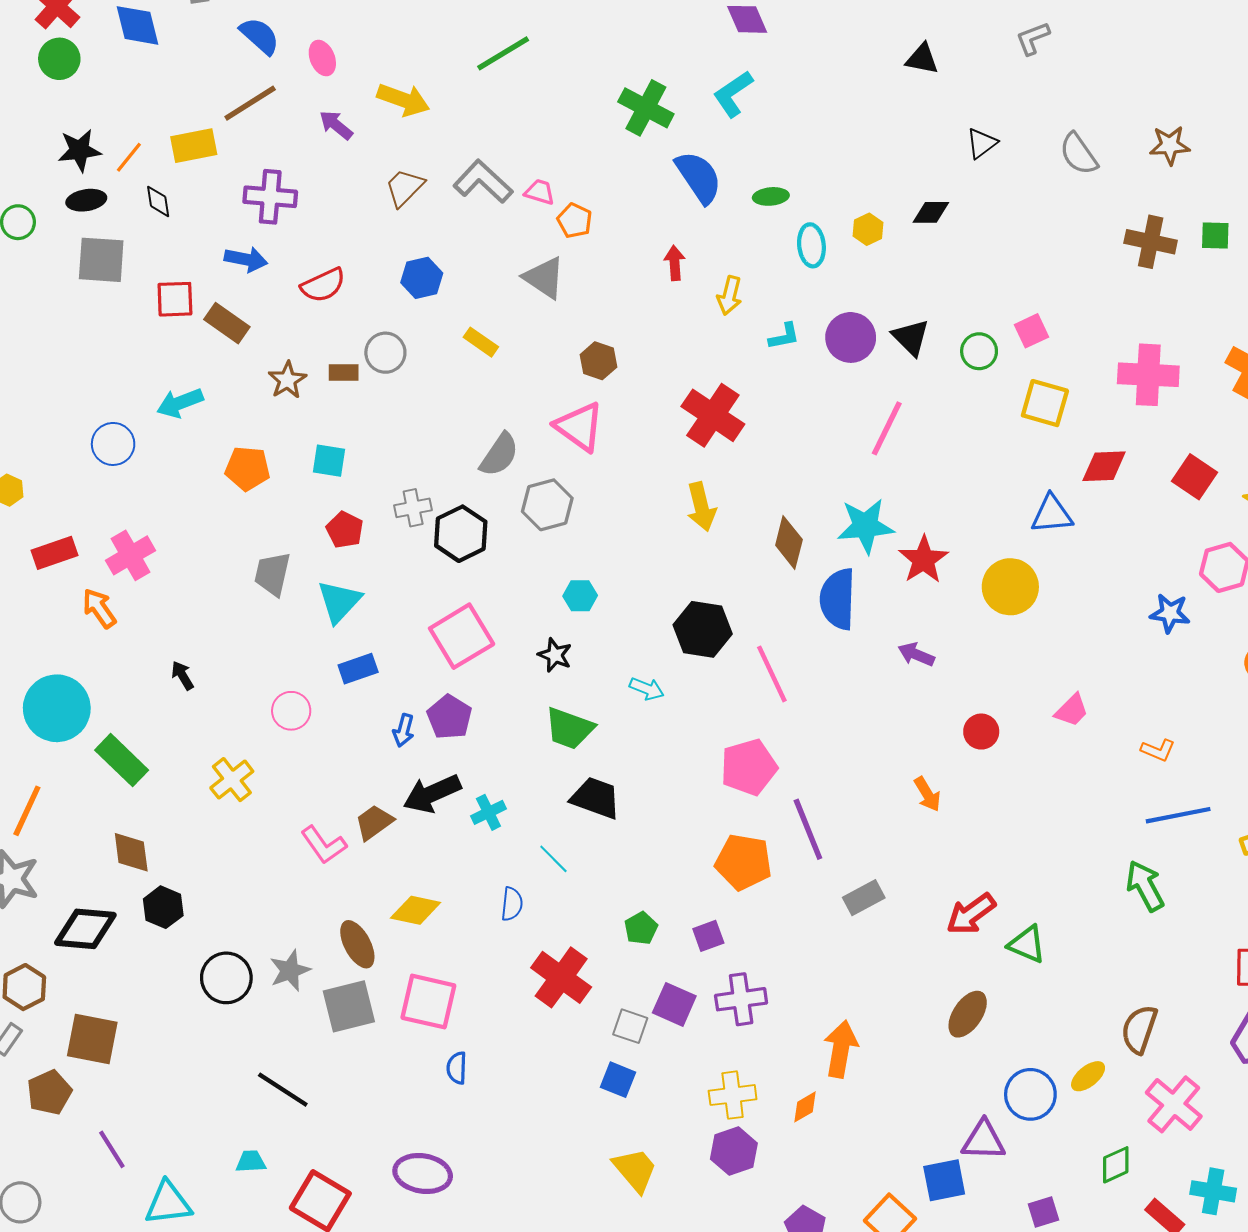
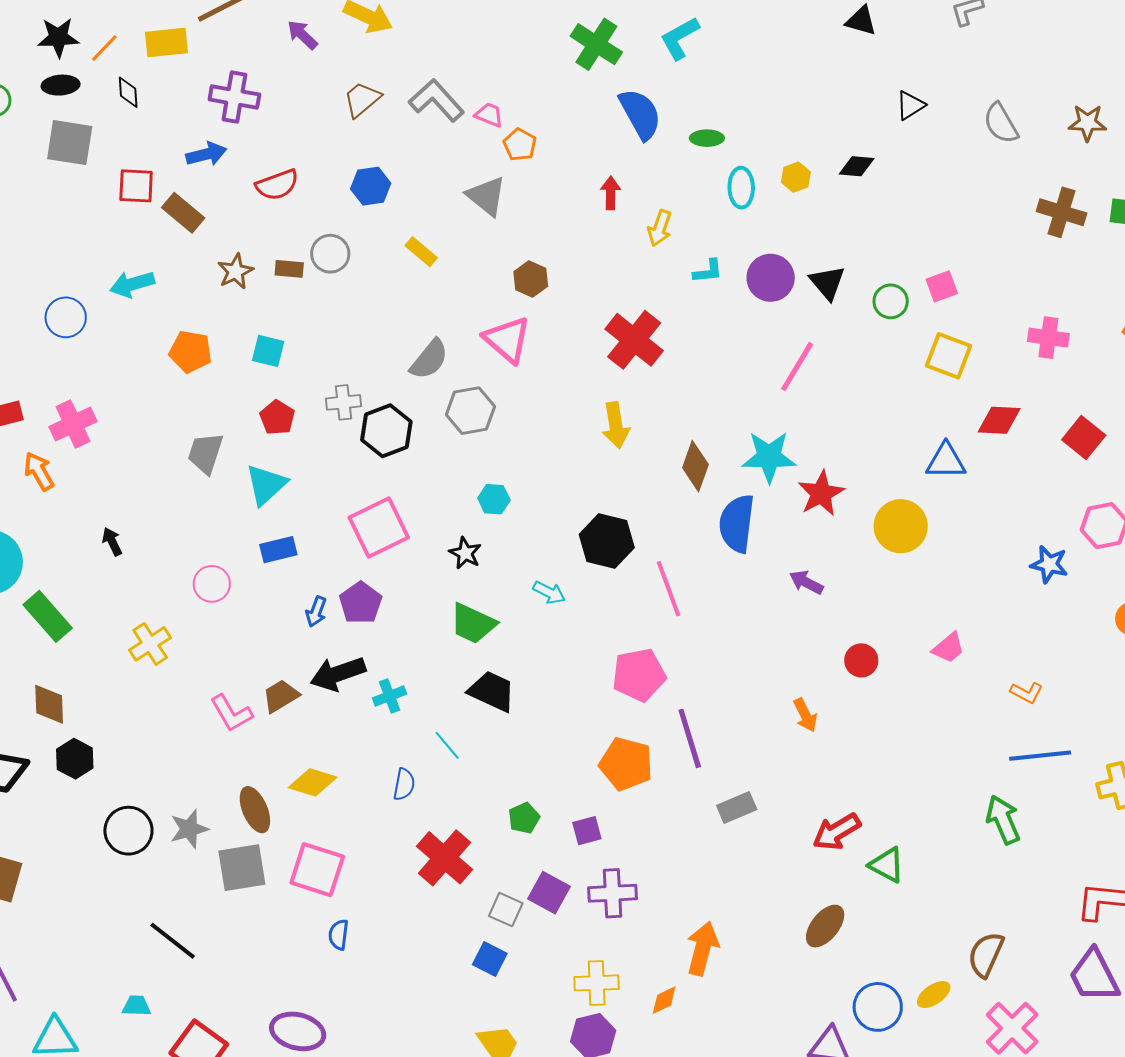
blue arrow: (246, 259) -> (206, 154), turned -30
pink cross: (1148, 375) -> (1048, 338), size x0.7

